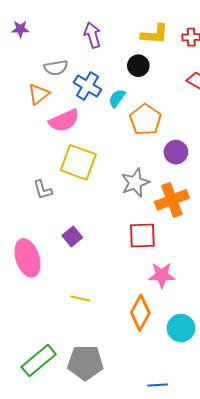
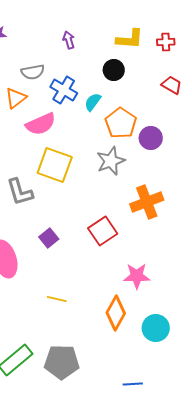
purple arrow: (93, 35) -> (69, 40), size x0.7
purple circle: (176, 152) -> (151, 138), moved
gray star: (135, 183) -> (111, 161), moved
gray L-shape: (43, 190) -> (20, 192), size x1.4
red square: (142, 235) -> (103, 231), moved, turned -32

